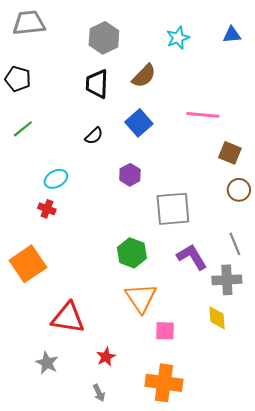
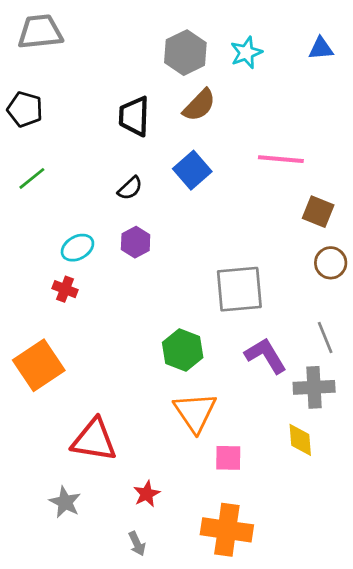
gray hexagon: (104, 38) -> (185, 53), moved
purple hexagon: (130, 175) -> (136, 242), moved

